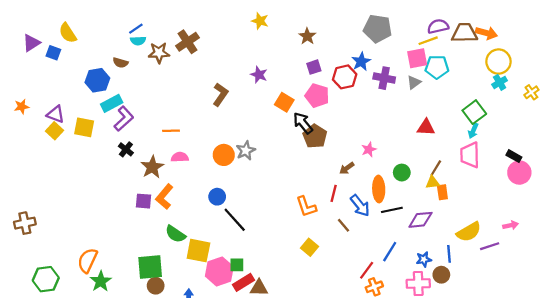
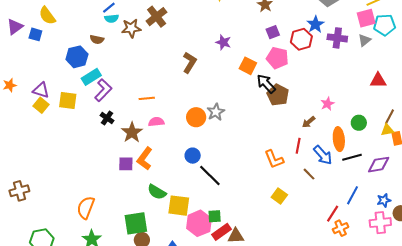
orange semicircle: (87, 260) -> (86, 208), moved

